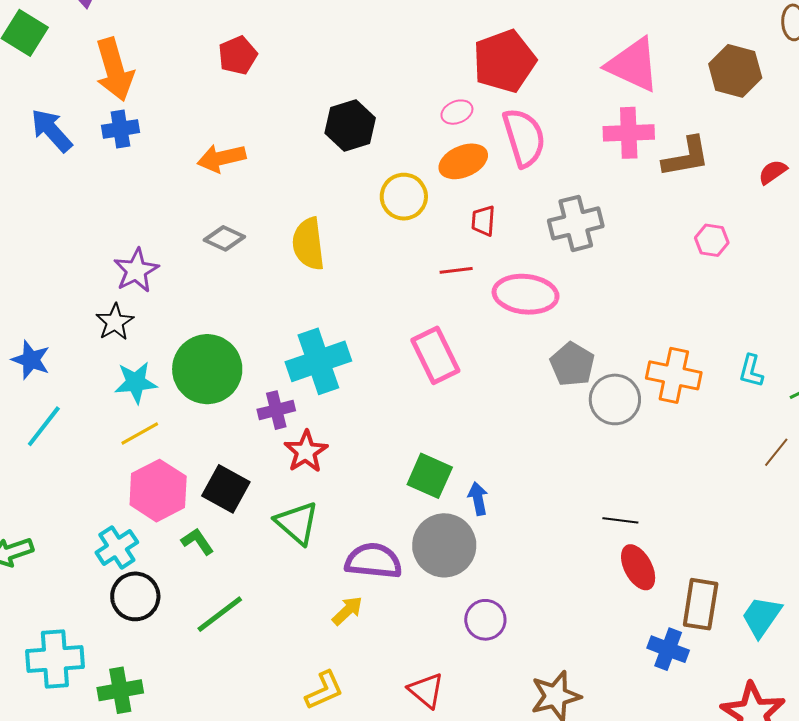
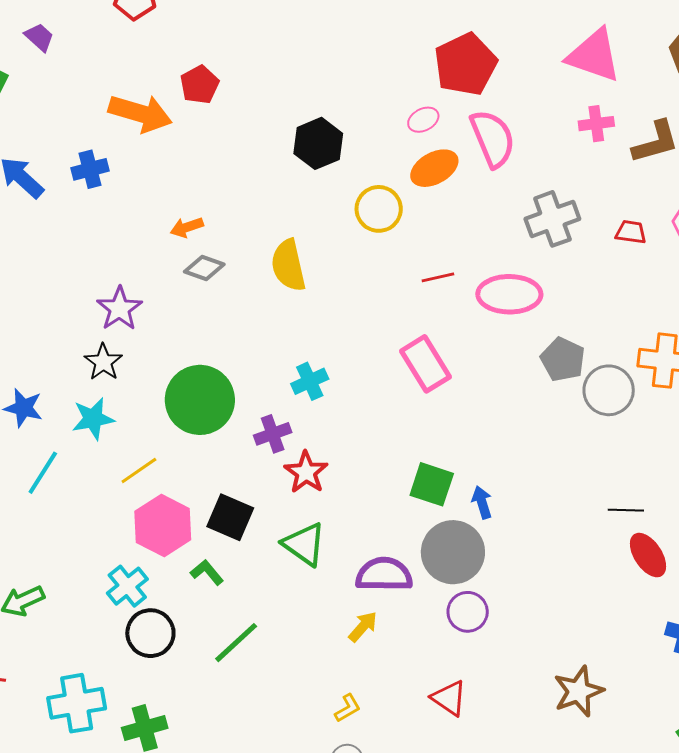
orange arrow: (115, 70) -> (140, 113), moved, turned -52
pink cross: (629, 133) -> (596, 124), size x0.7
orange arrow: (221, 158) -> (187, 227), moved, size x0.7
red trapezoid: (483, 221) -> (631, 232), moved, turned 100
cyan cross: (318, 361) -> (310, 381), size x0.6
cyan star: (136, 382) -> (93, 419), moved
purple circle: (485, 620) -> (468, 612), moved
yellow L-shape: (324, 690) -> (348, 708), size x0.7

